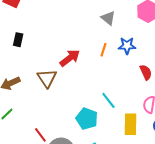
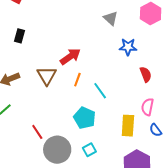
orange line: (104, 50) -> (77, 80), moved
cyan line: (108, 100) -> (100, 91), moved

